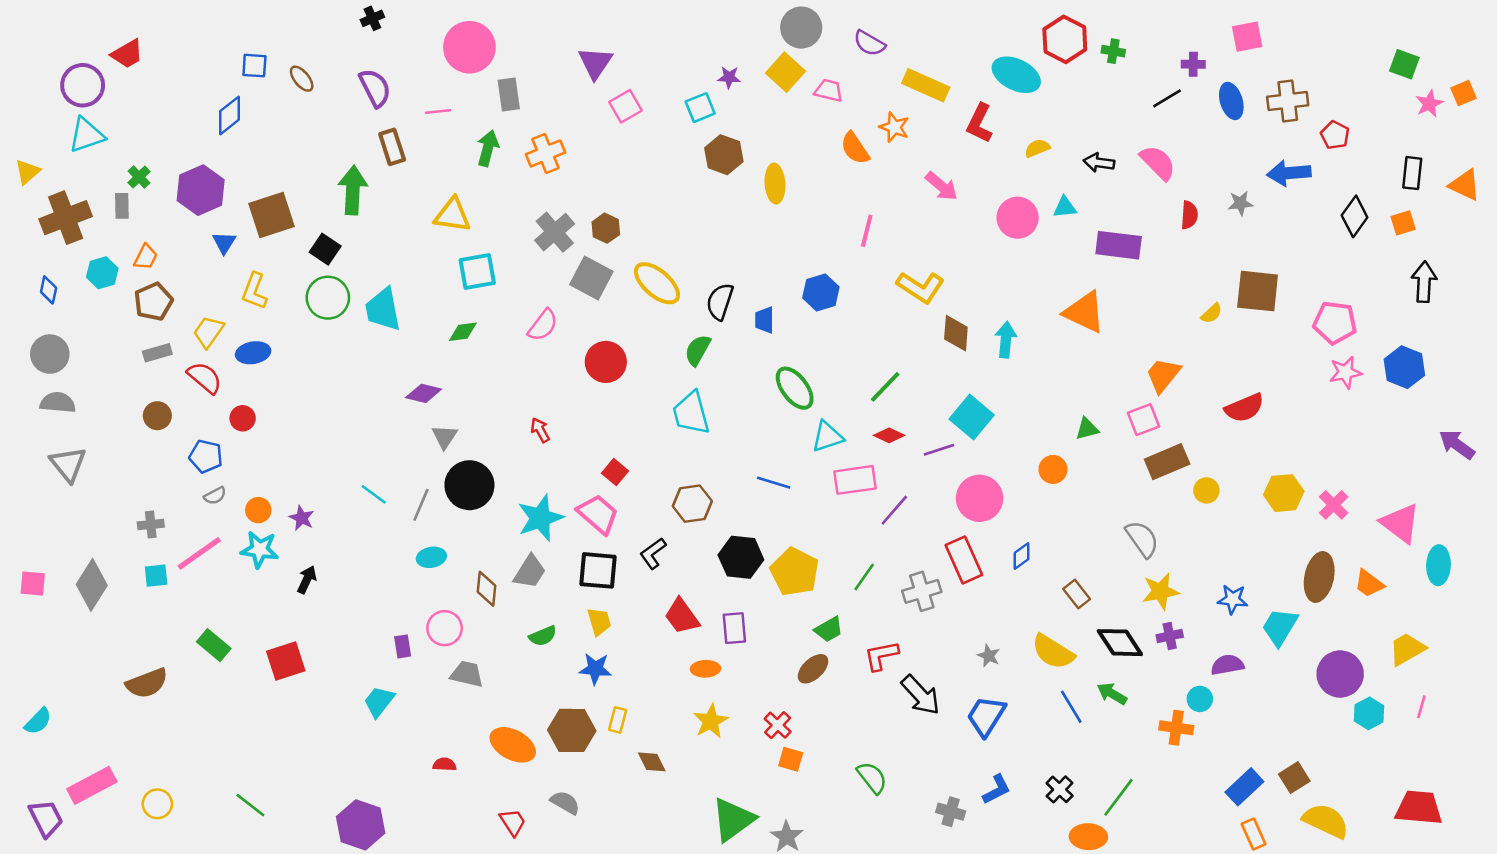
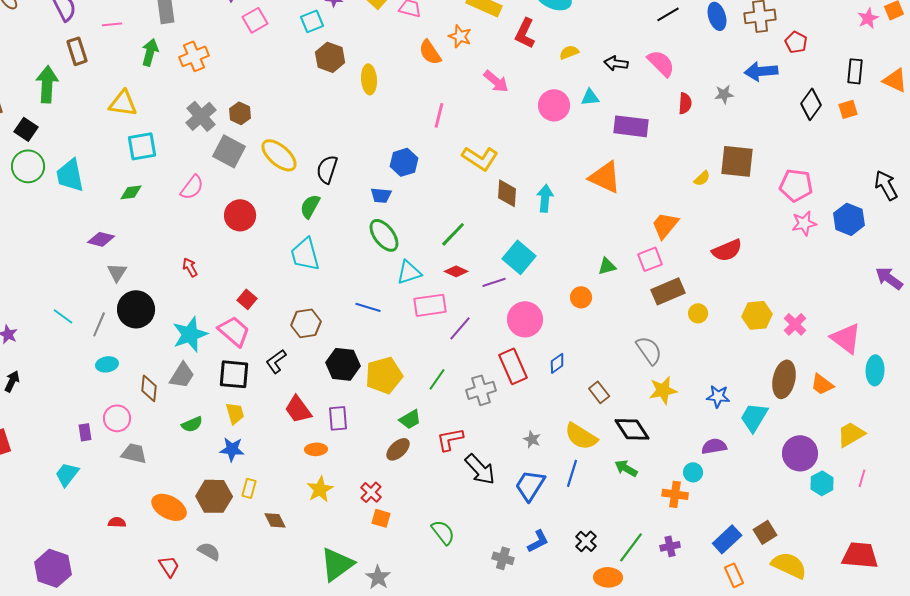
black arrow: (1424, 282) -> (886, 185), moved, turned -32
blue trapezoid: (764, 320) -> (381, 195), moved, turned -85
yellow pentagon: (795, 572) -> (384, 375), turned 30
purple cross: (1170, 636) -> (670, 546), moved
blue line: (1071, 707) -> (572, 473), moved, turned 48

